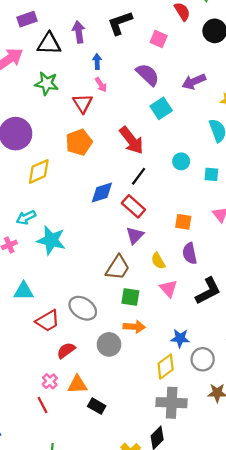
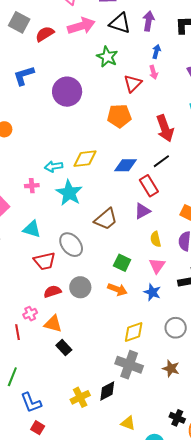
yellow diamond: (39, 171) -> (85, 159), moved
brown trapezoid: (118, 268) -> (106, 219), moved
gray ellipse: (83, 308) -> (71, 245), moved
blue star: (180, 338) -> (152, 292), moved
gray circle: (109, 344) -> (80, 287), moved
gray circle: (203, 359) -> (176, 328), moved

